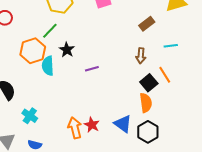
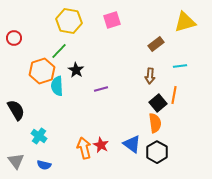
orange line: (165, 75) -> (174, 95), turned 42

